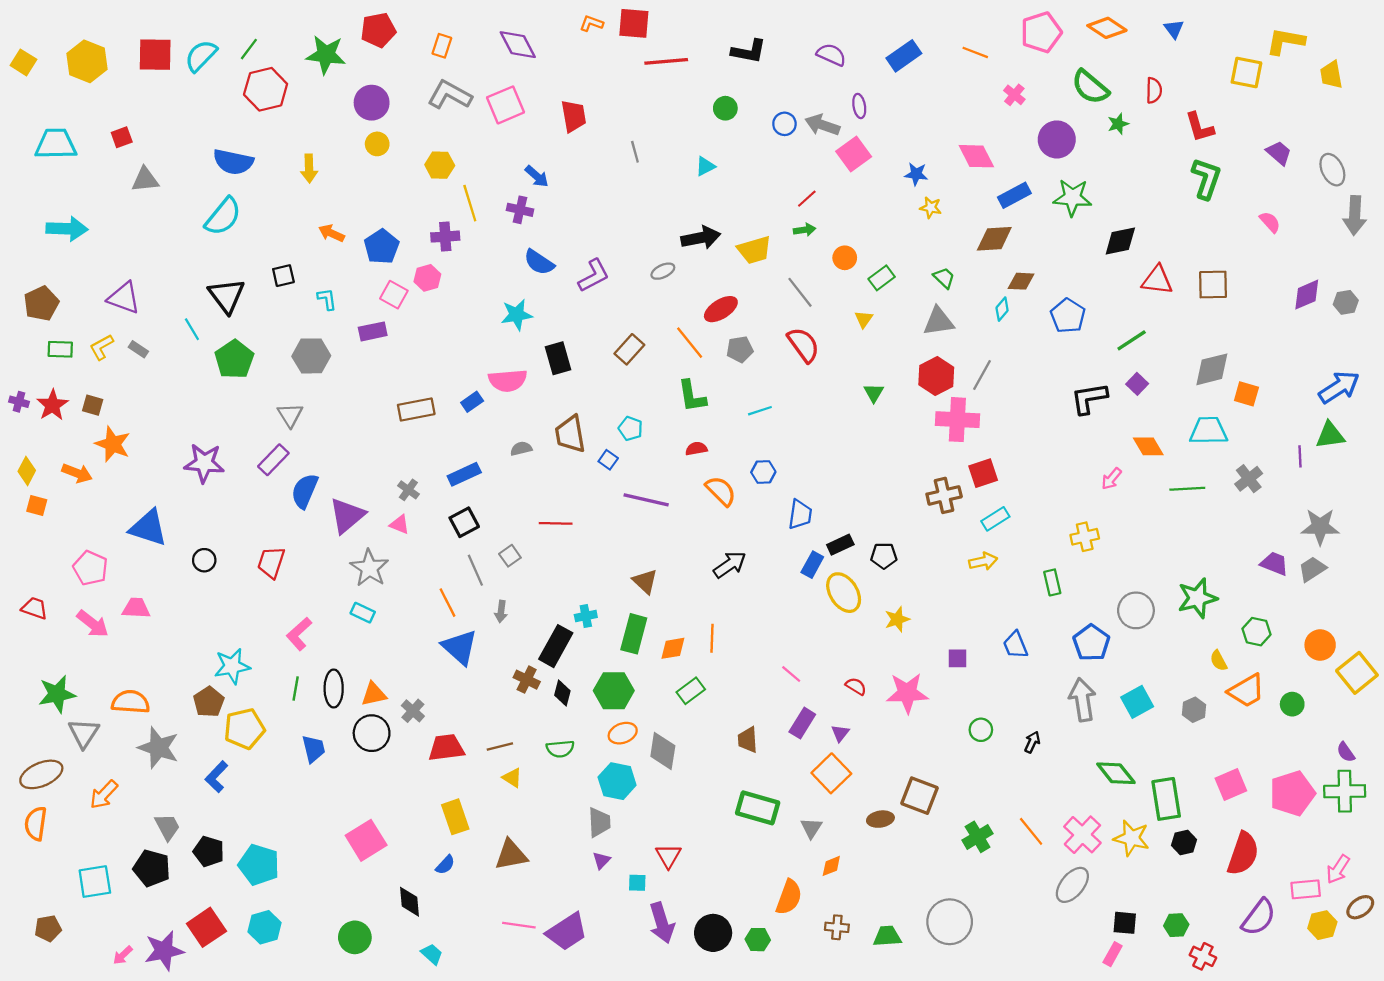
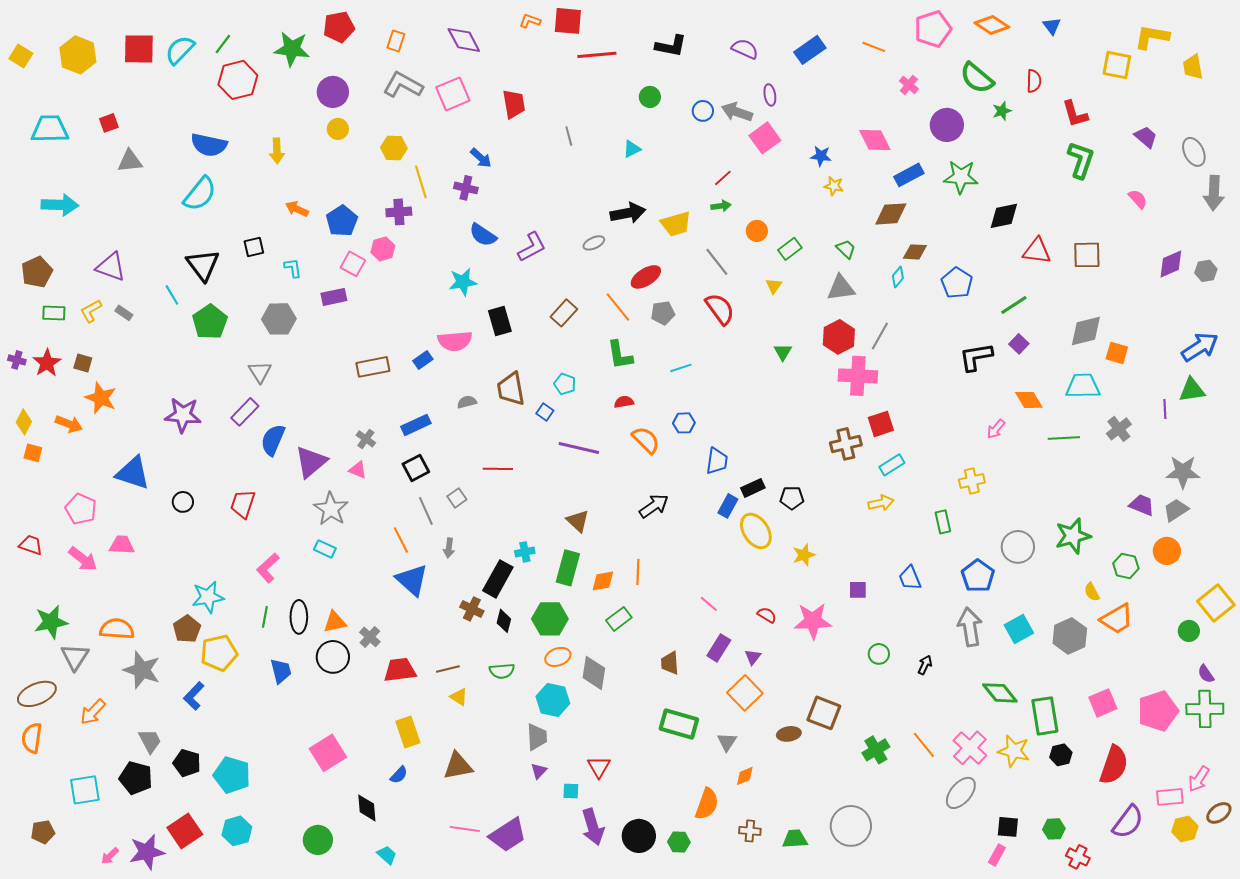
orange circle: (1320, 645) -> (1167, 551), moved
green circle: (1292, 704) -> (1189, 631), moved
gray hexagon: (1194, 710) -> (1070, 636), size x1.6

